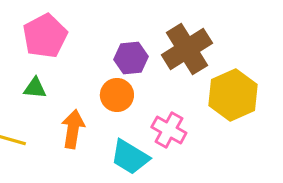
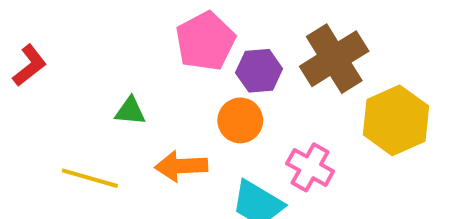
pink pentagon: (45, 36) -> (205, 41), moved
orange arrow: (73, 129) -> (181, 166), turned -102

